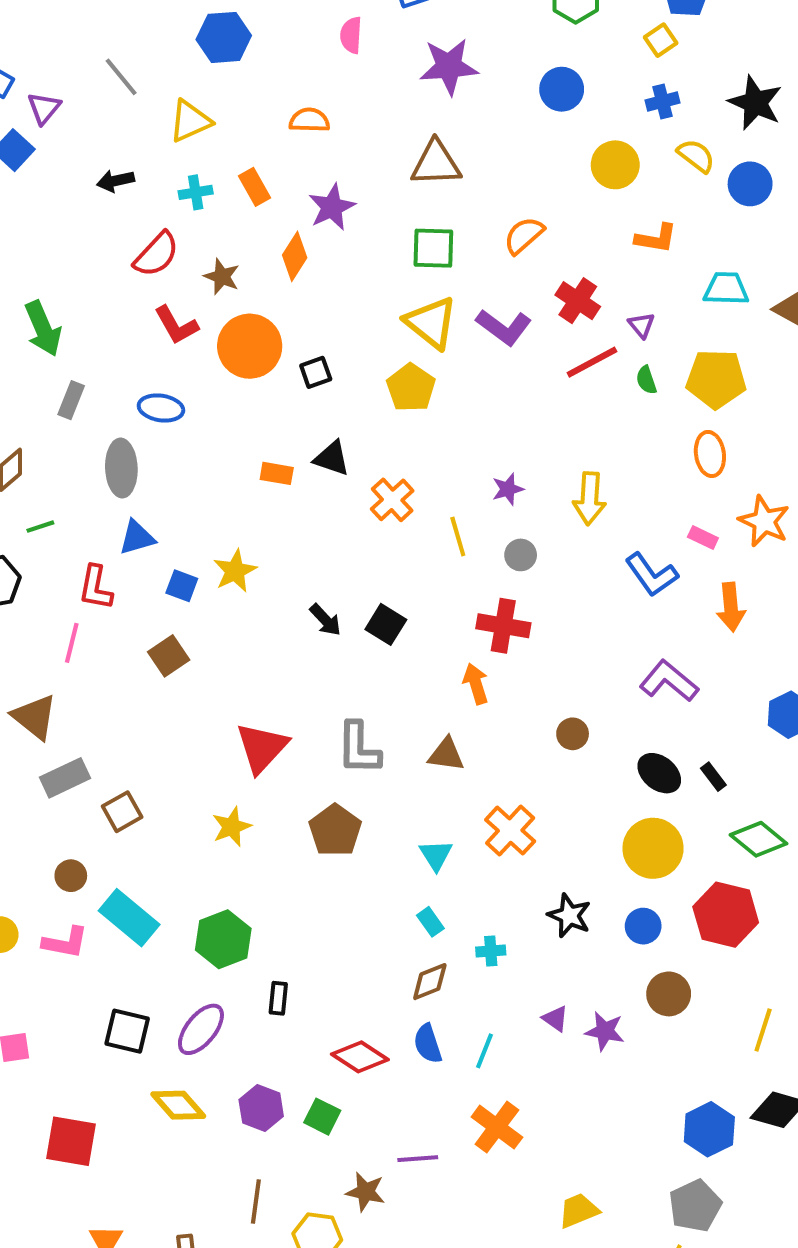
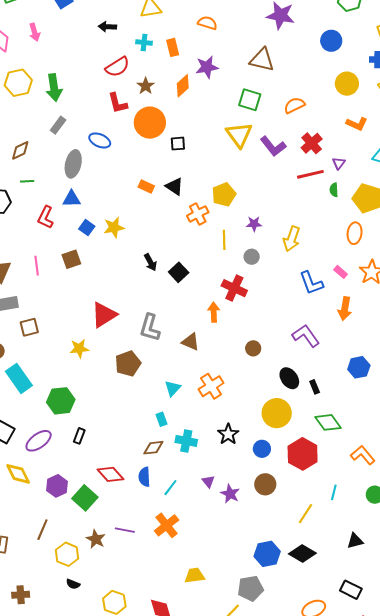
yellow pentagon: (411, 388) -> (224, 195), moved
pink line: (72, 643) -> (37, 266), moved, turned -36
cyan cross: (491, 951) -> (186, 441), size x1.5
green square: (322, 1117) -> (85, 498), size x1.4

